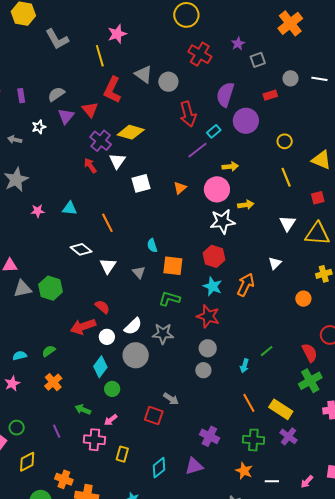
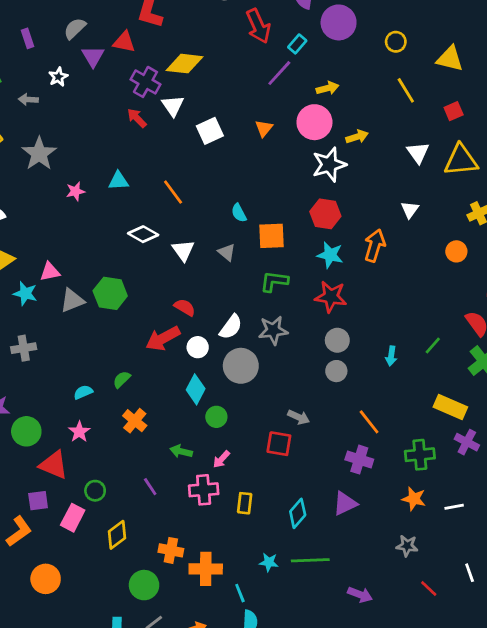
red triangle: (90, 110) -> (124, 42), turned -30
green line: (267, 351) -> (433, 345), moved
orange line: (249, 403) -> (369, 422), moved

